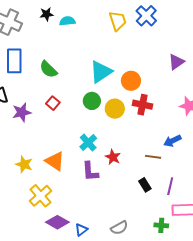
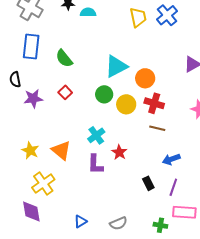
blue arrow: (172, 141) -> (171, 159), moved
brown line: (153, 157) -> (157, 128), moved
purple diamond: (57, 222) -> (31, 211), moved, turned 45

